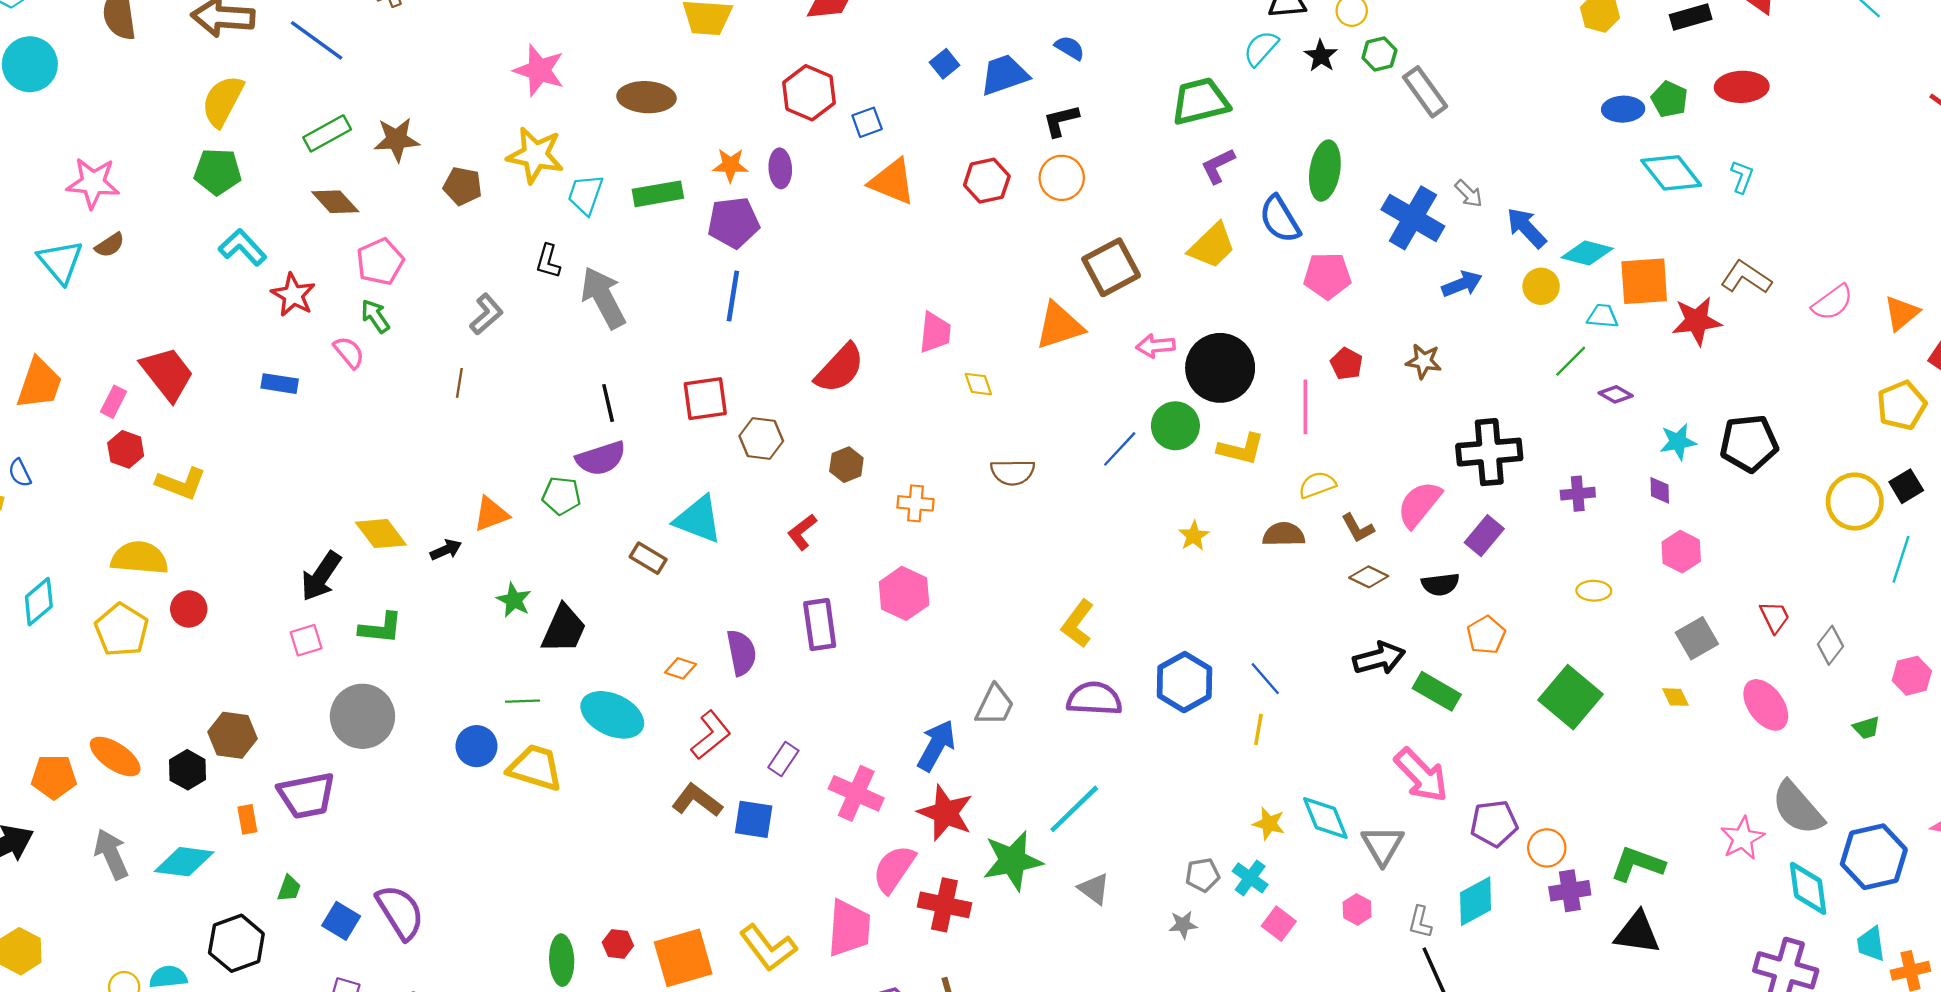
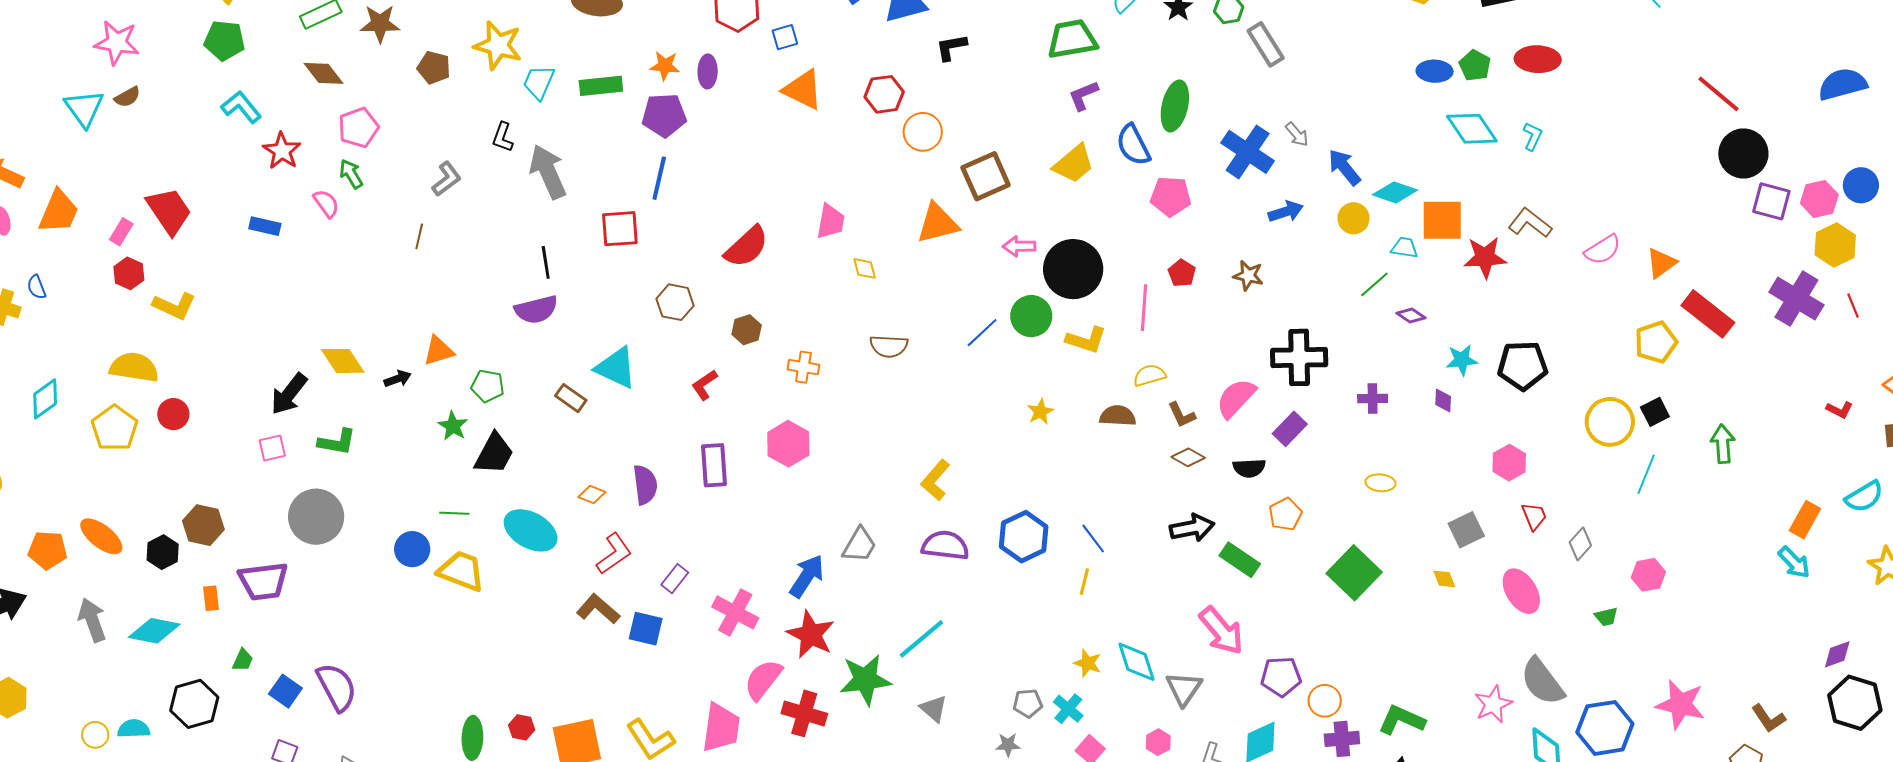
orange circle: (1062, 178) -> (923, 132), moved
red square: (705, 399) -> (620, 229), moved
green pentagon: (561, 496) -> (488, 386), moved
pink hexagon: (1681, 552) -> (1509, 463), moved

